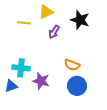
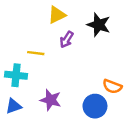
yellow line: (24, 23) -> (36, 53), moved
orange semicircle: (72, 65) -> (112, 86), moved
cyan cross: (21, 68) -> (16, 75), moved

